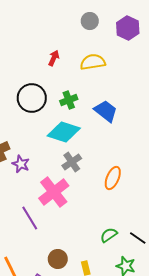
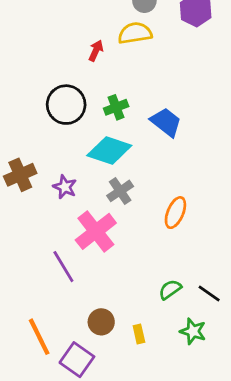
yellow semicircle: (93, 62) -> (135, 33), moved
purple star: (21, 164) -> (65, 187), moved

